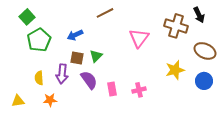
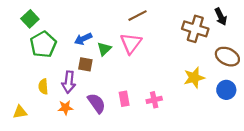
brown line: (105, 13) -> (138, 16), moved
pink triangle: (139, 38) -> (131, 43), moved
green triangle: (96, 56) -> (104, 49), moved
purple semicircle: (89, 80) -> (96, 103), moved
orange star: (50, 100) -> (65, 108), moved

